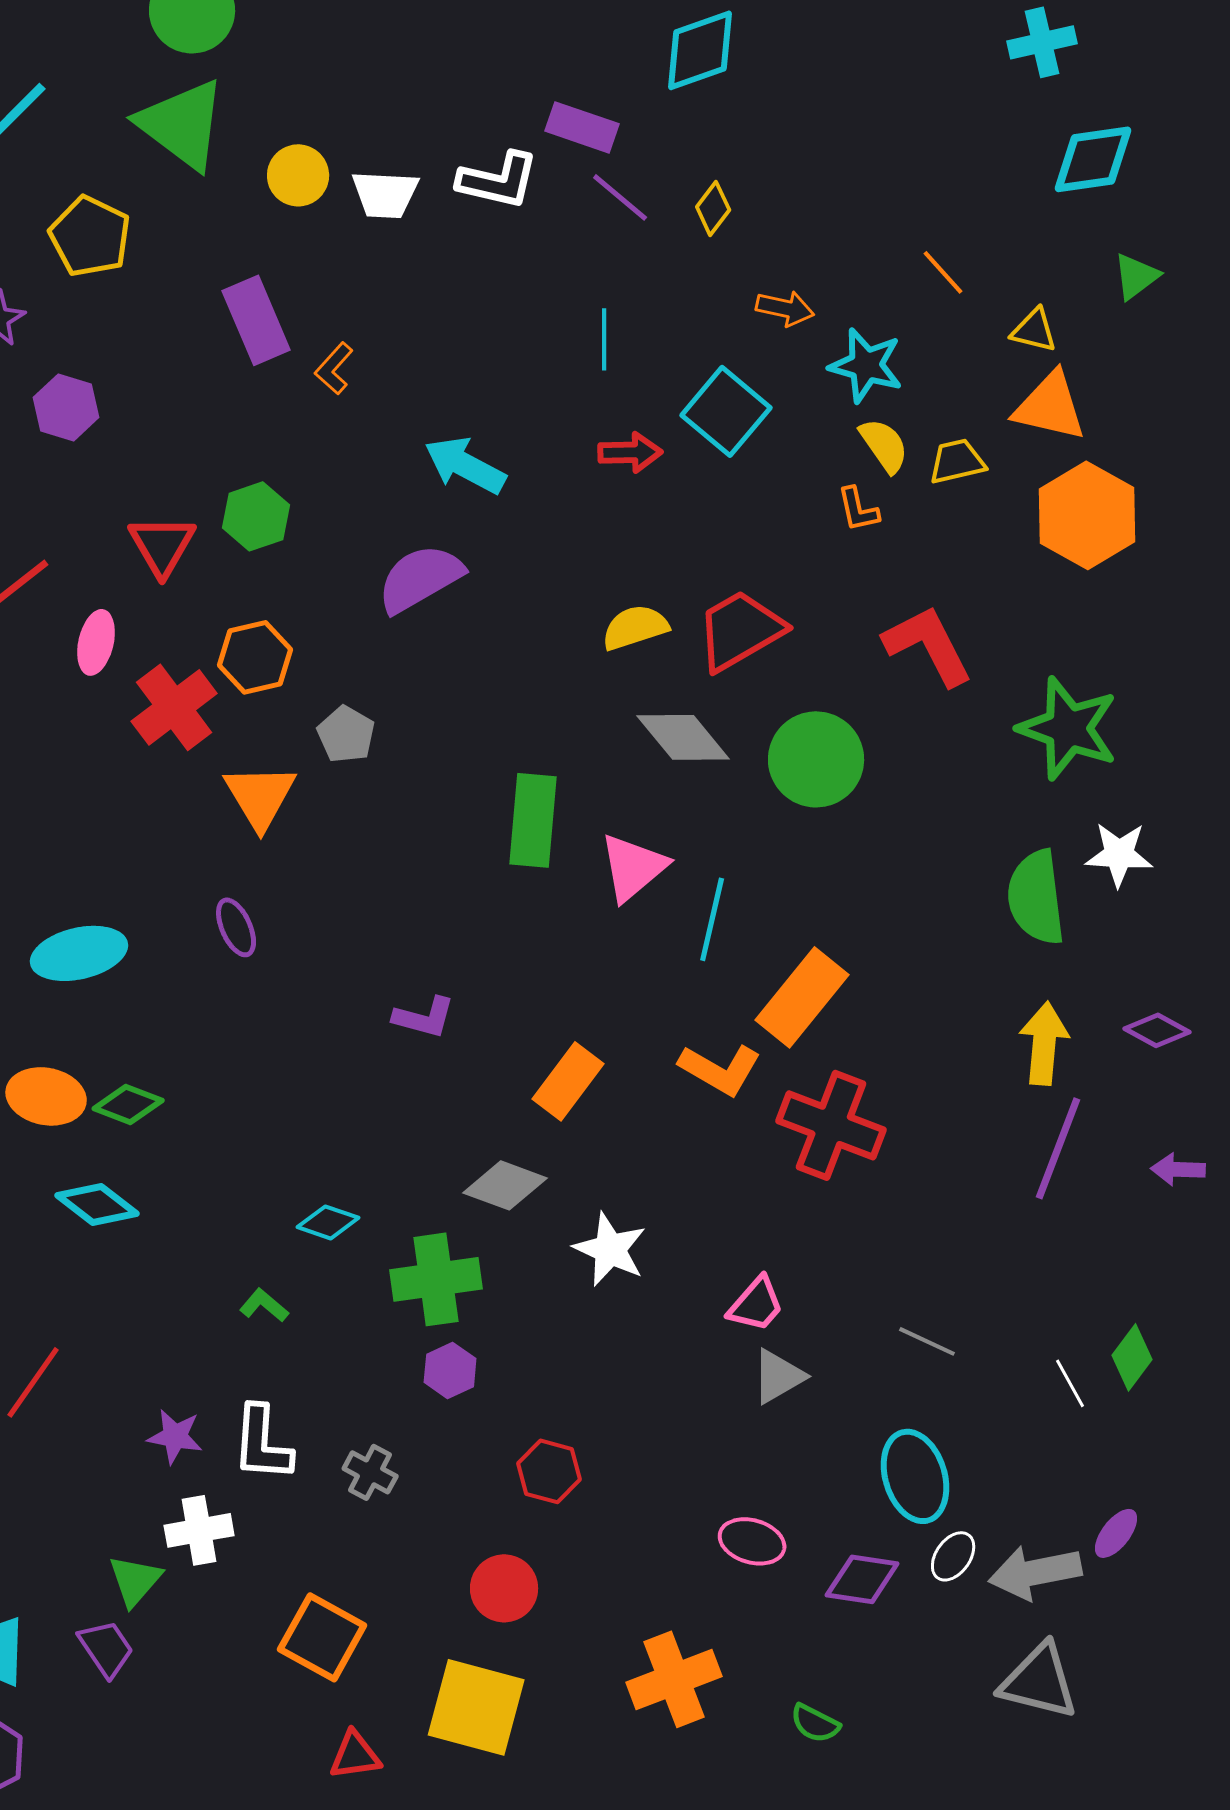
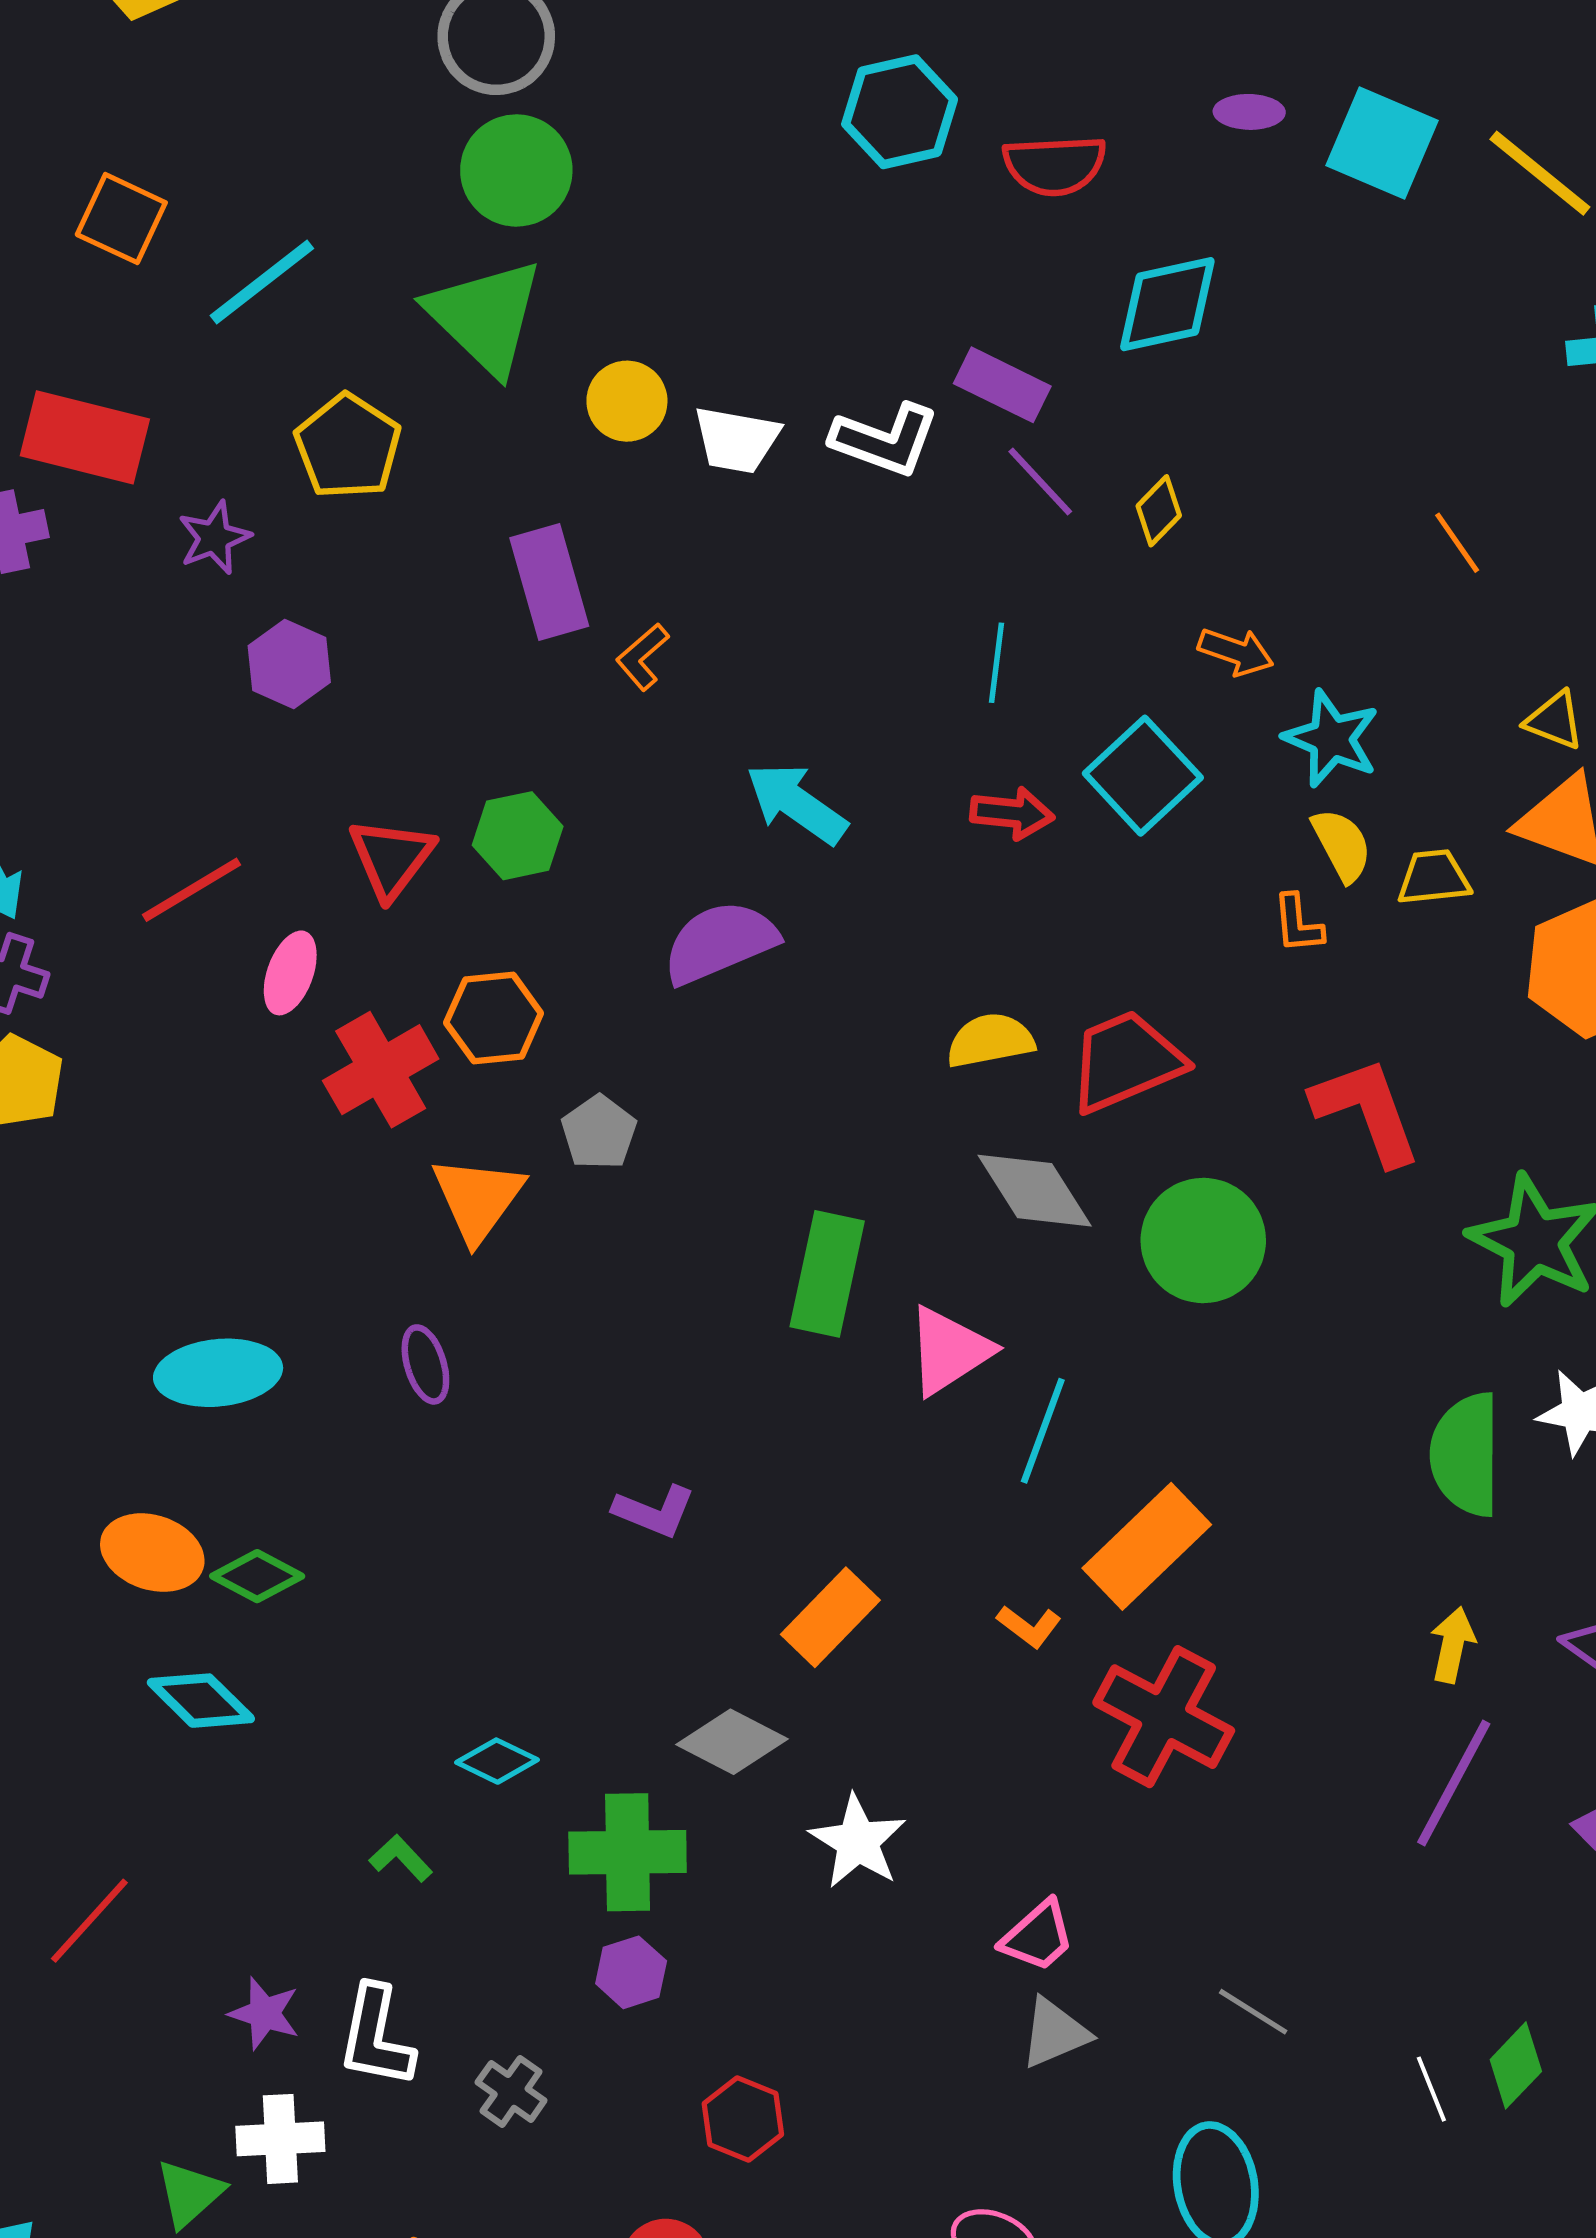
orange line: (943, 272) -> (1457, 543), moved
yellow arrow: (1044, 1043) -> (1453, 1645), size x0.7
orange L-shape: (720, 1069) -> (1029, 1626), size x0.6

